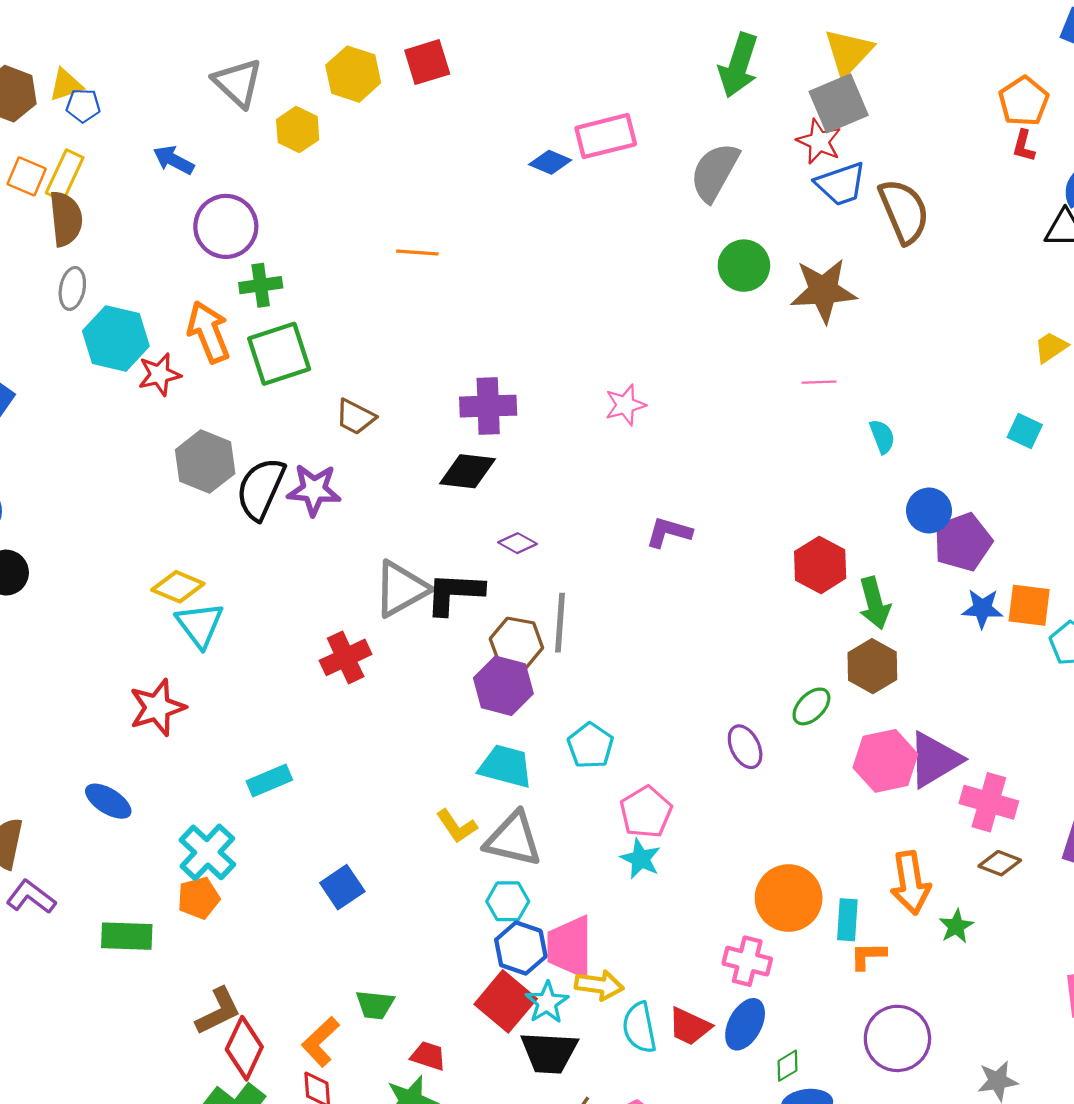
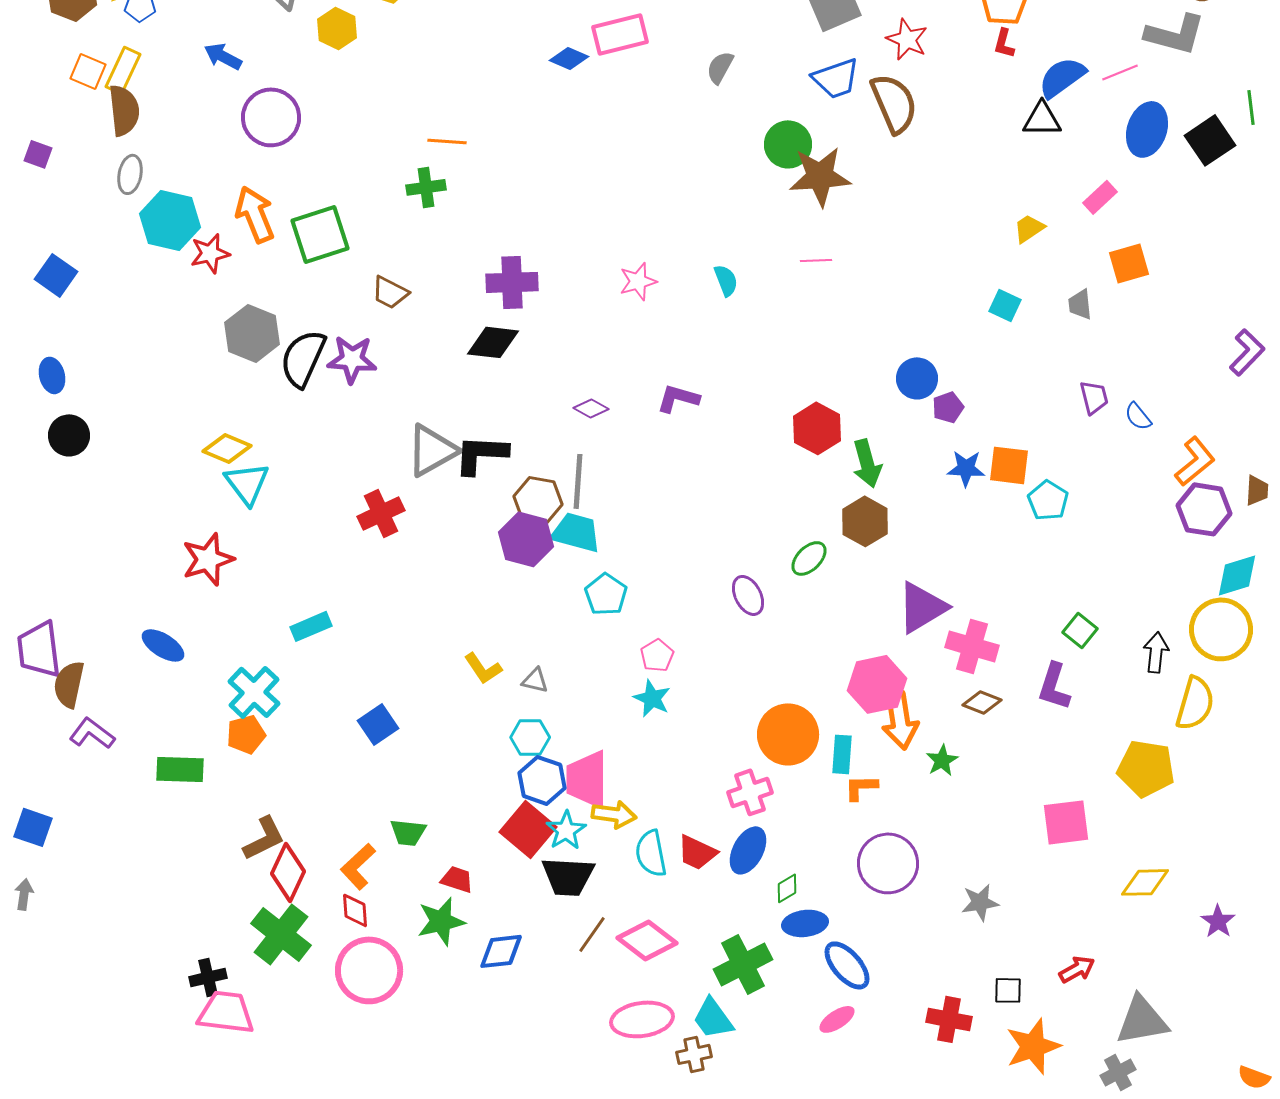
red star: (819, 142) -> (907, 39), moved
gray semicircle: (715, 172) -> (720, 67), size x0.6
green circle: (744, 266) -> (788, 144), moved
green cross: (261, 285) -> (426, 187), moved
cyan semicircle: (882, 436) -> (726, 280), moved
purple pentagon: (963, 542) -> (948, 407), size x0.6
purple diamond: (518, 543) -> (591, 408), moved
pink hexagon: (885, 761) -> (877, 684), moved
cyan trapezoid: (506, 766) -> (576, 532), moved
pink pentagon: (646, 812) -> (657, 655), size x0.7
gray triangle: (513, 839) -> (535, 680), size x0.5
pink cross: (747, 961) -> (750, 792), turned -33

